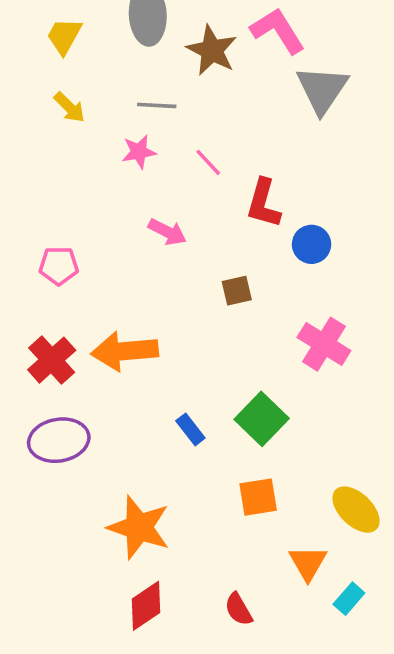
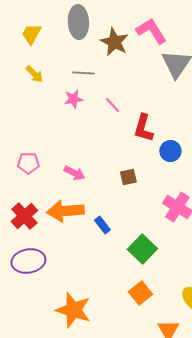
pink arrow: (167, 232) -> (74, 173), moved
blue rectangle: (190, 429) -> (102, 225), moved
orange square: (258, 497) -> (140, 293), turned -30

